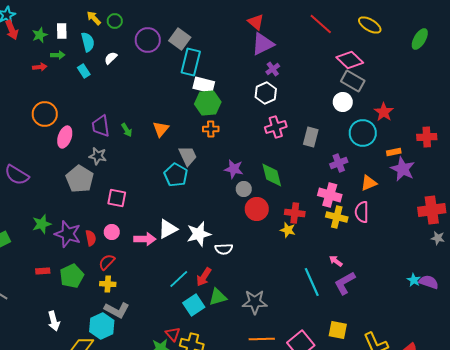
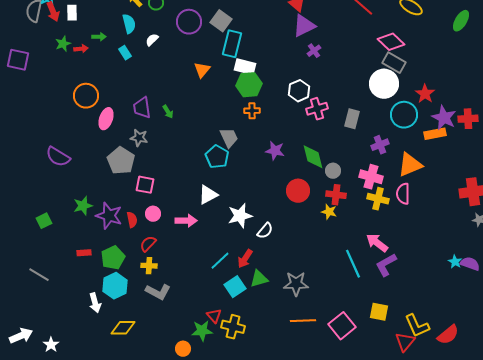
white rectangle: (62, 31) -> (72, 13), moved
green star: (40, 35) -> (63, 44), moved
white hexagon: (266, 93) -> (299, 91), moved
white circle: (343, 102) -> (384, 84), size x1.5
orange triangle: (161, 129) -> (202, 70), moved
orange rectangle: (394, 152) -> (435, 134), size x1.5
purple star: (403, 169) -> (444, 118), moved
orange triangle: (369, 183) -> (410, 165), size x1.5
gray circle: (244, 189) -> (333, 171), moved
pink square: (117, 198) -> (145, 185), moved
white triangle: (168, 229) -> (208, 195), moved
white semicircle: (224, 249) -> (265, 231), turned -48
pink arrow: (336, 261) -> (377, 243), size x1.6
cyan hexagon: (102, 326) -> (115, 286), moved

